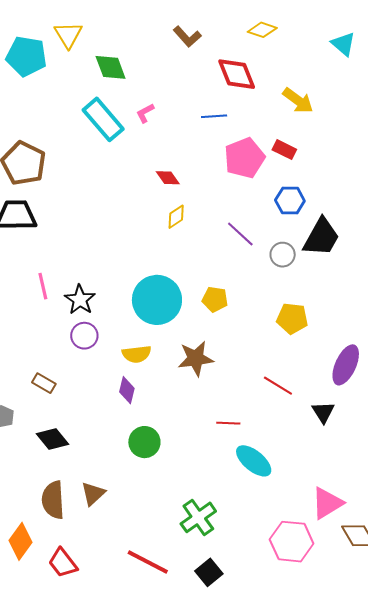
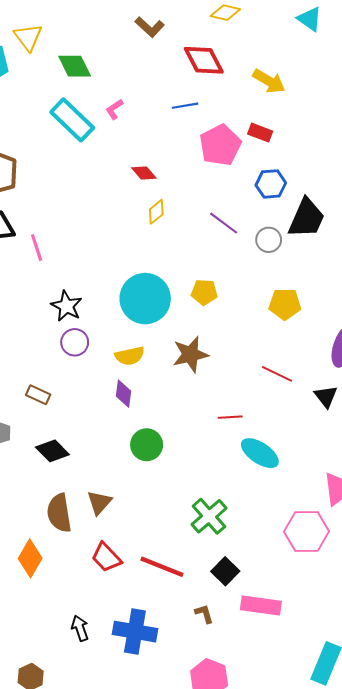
pink line: (43, 286) -> (37, 247), moved
red trapezoid: (63, 563) -> (106, 557), moved

